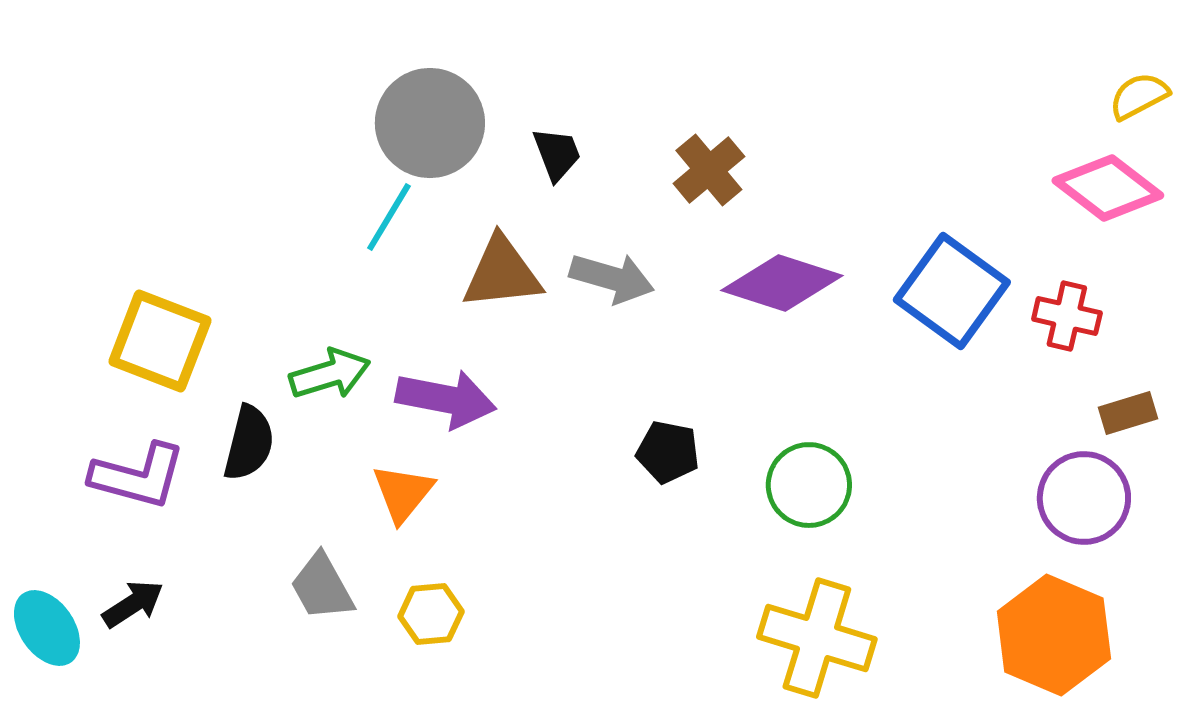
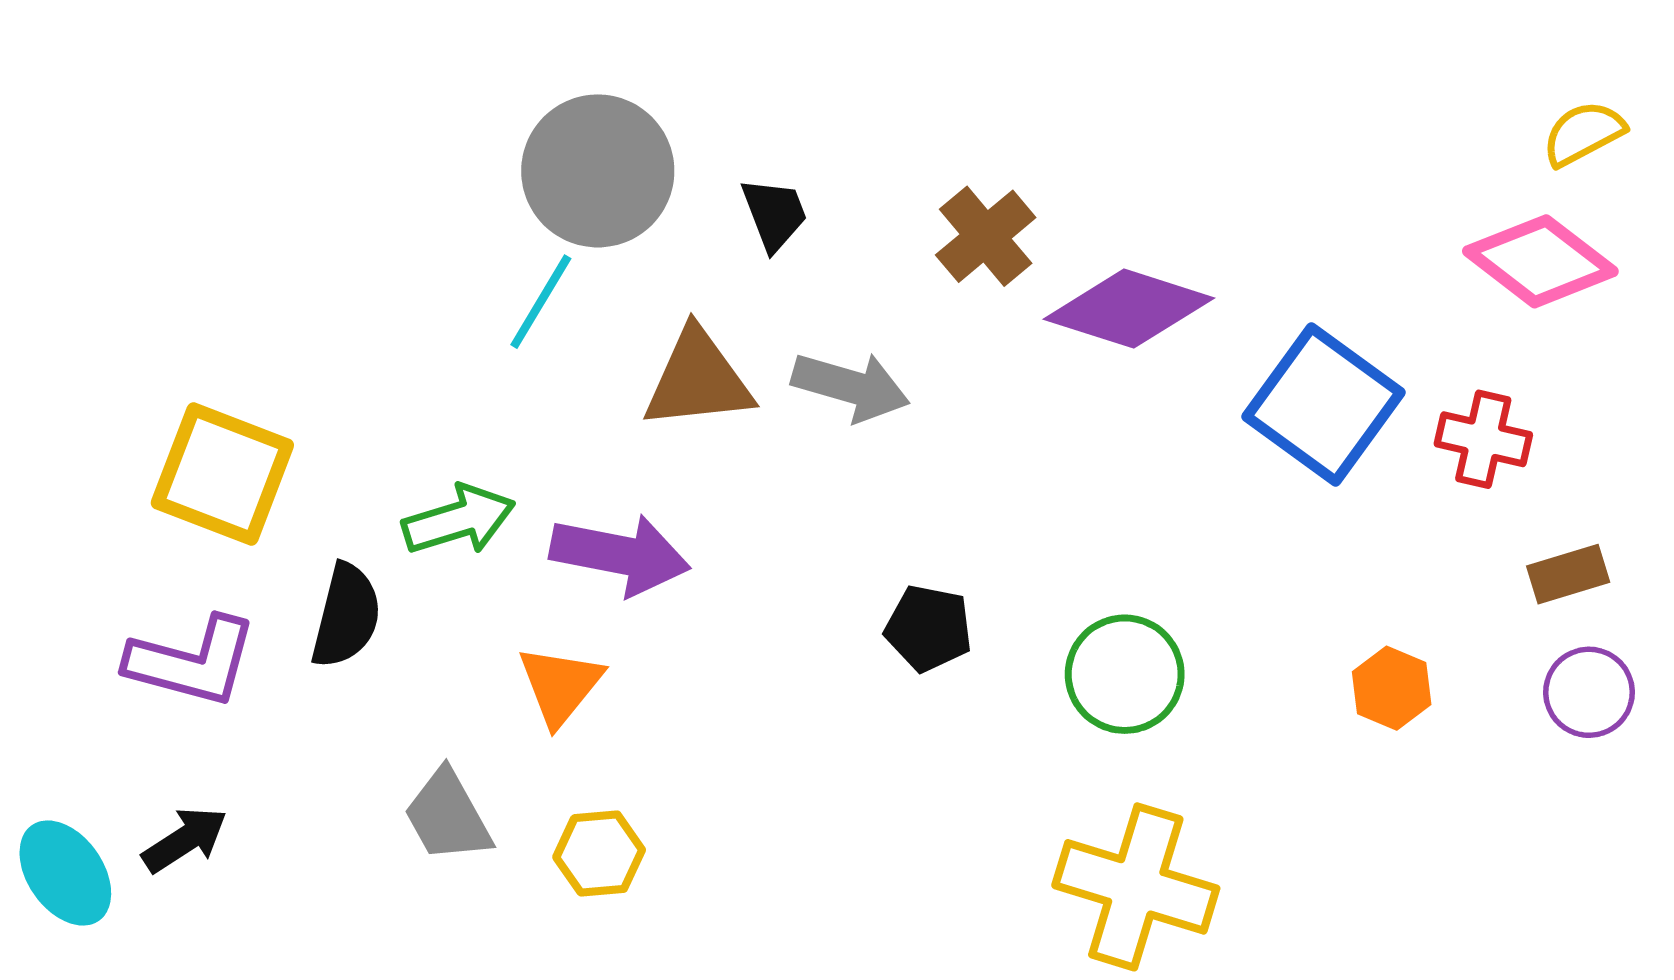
purple diamond: (782, 283) -> (1129, 309), moved
purple circle: (1084, 498) -> (1589, 692), moved, size x0.7
orange hexagon: (1054, 635) -> (1392, 688), moved, size x0.5

